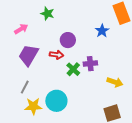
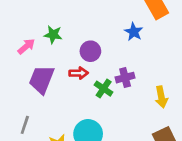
green star: (47, 14) -> (53, 35), moved
yellow arrow: (115, 82) -> (161, 97), turned 70
gray line: (25, 87) -> (25, 125), moved

